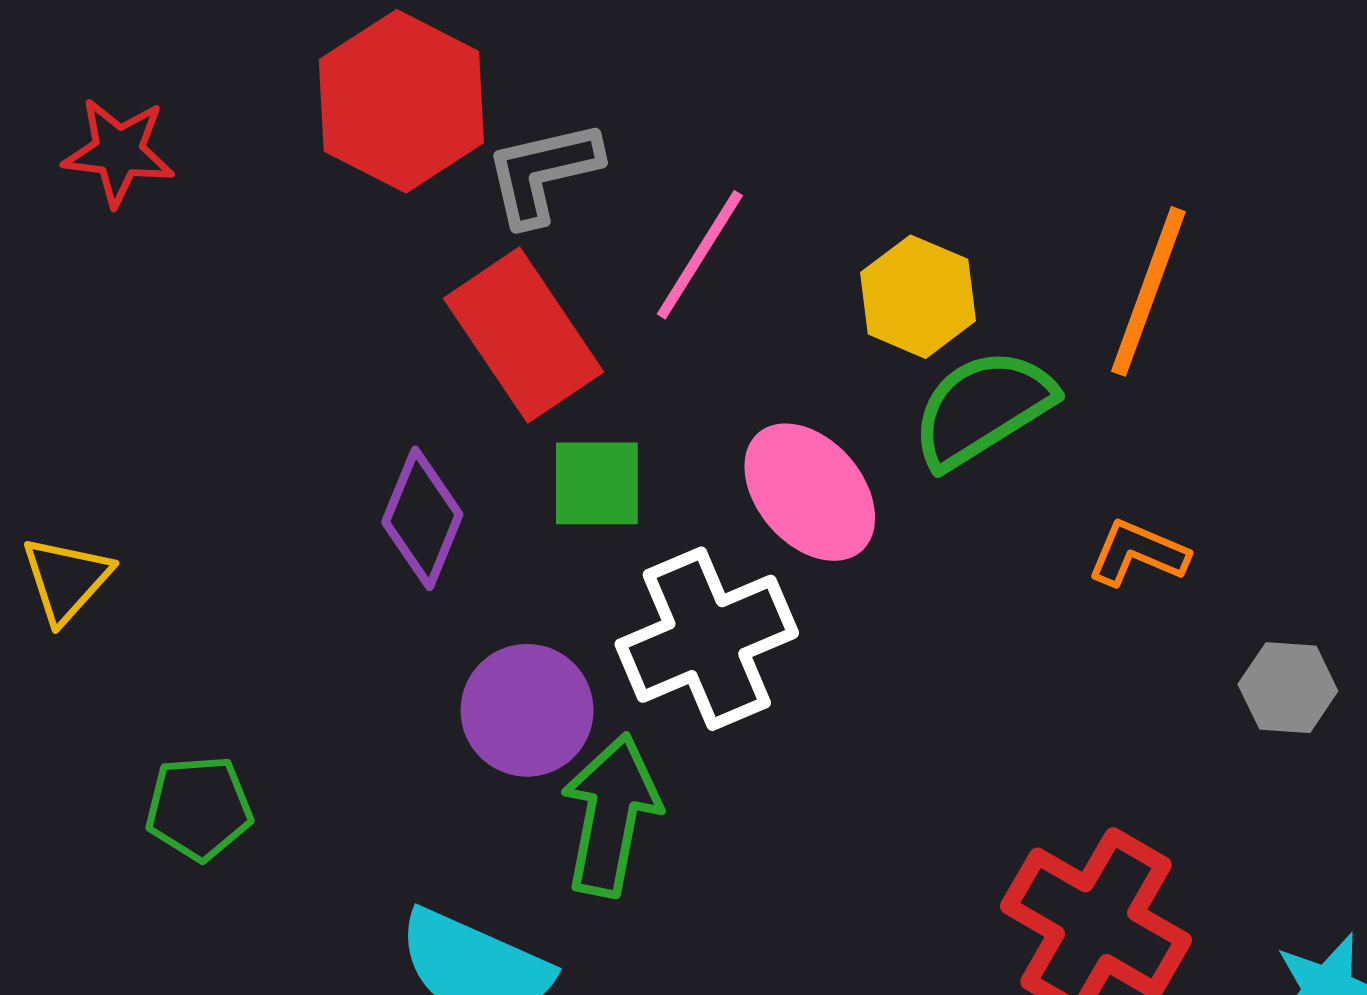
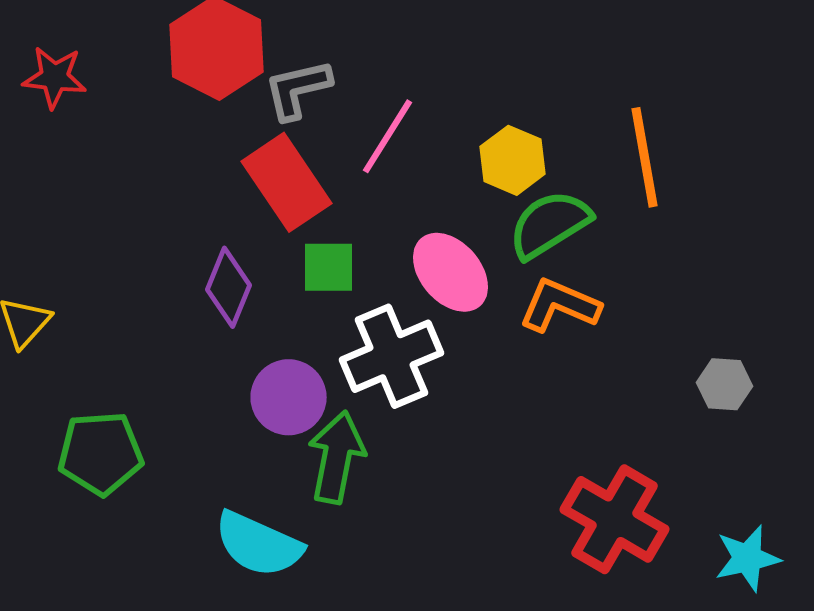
orange line: (1148, 291) -> (644, 157), turned -30
orange L-shape: (1138, 553) -> (560, 305), moved, size x1.4
green pentagon: (199, 808) -> (100, 453), size x1.4

